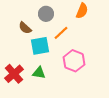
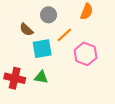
pink hexagon: (74, 61) -> (86, 54), moved
red cross: (14, 74) -> (15, 78), turned -36

